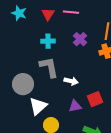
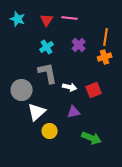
cyan cross: (48, 41) -> (47, 47), turned -32
red square: (95, 99) -> (94, 90), moved

